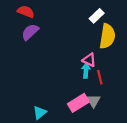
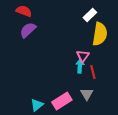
pink triangle: (89, 60) -> (83, 56), turned 40
pink rectangle: (78, 103) -> (62, 101), moved

